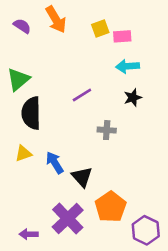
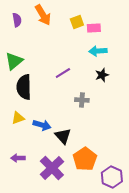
purple semicircle: (22, 26) -> (17, 20), turned 48
blue arrow: (55, 163) -> (42, 125), turned 138
purple arrow: (29, 234) -> (18, 158), moved

